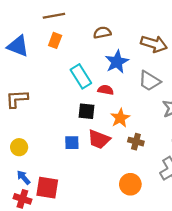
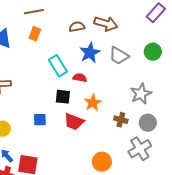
brown arrow: (154, 44) -> (106, 24), moved
gray trapezoid: (149, 81) -> (119, 56), moved
brown cross: (136, 142) -> (121, 120), moved
blue square: (72, 143) -> (40, 120), moved

